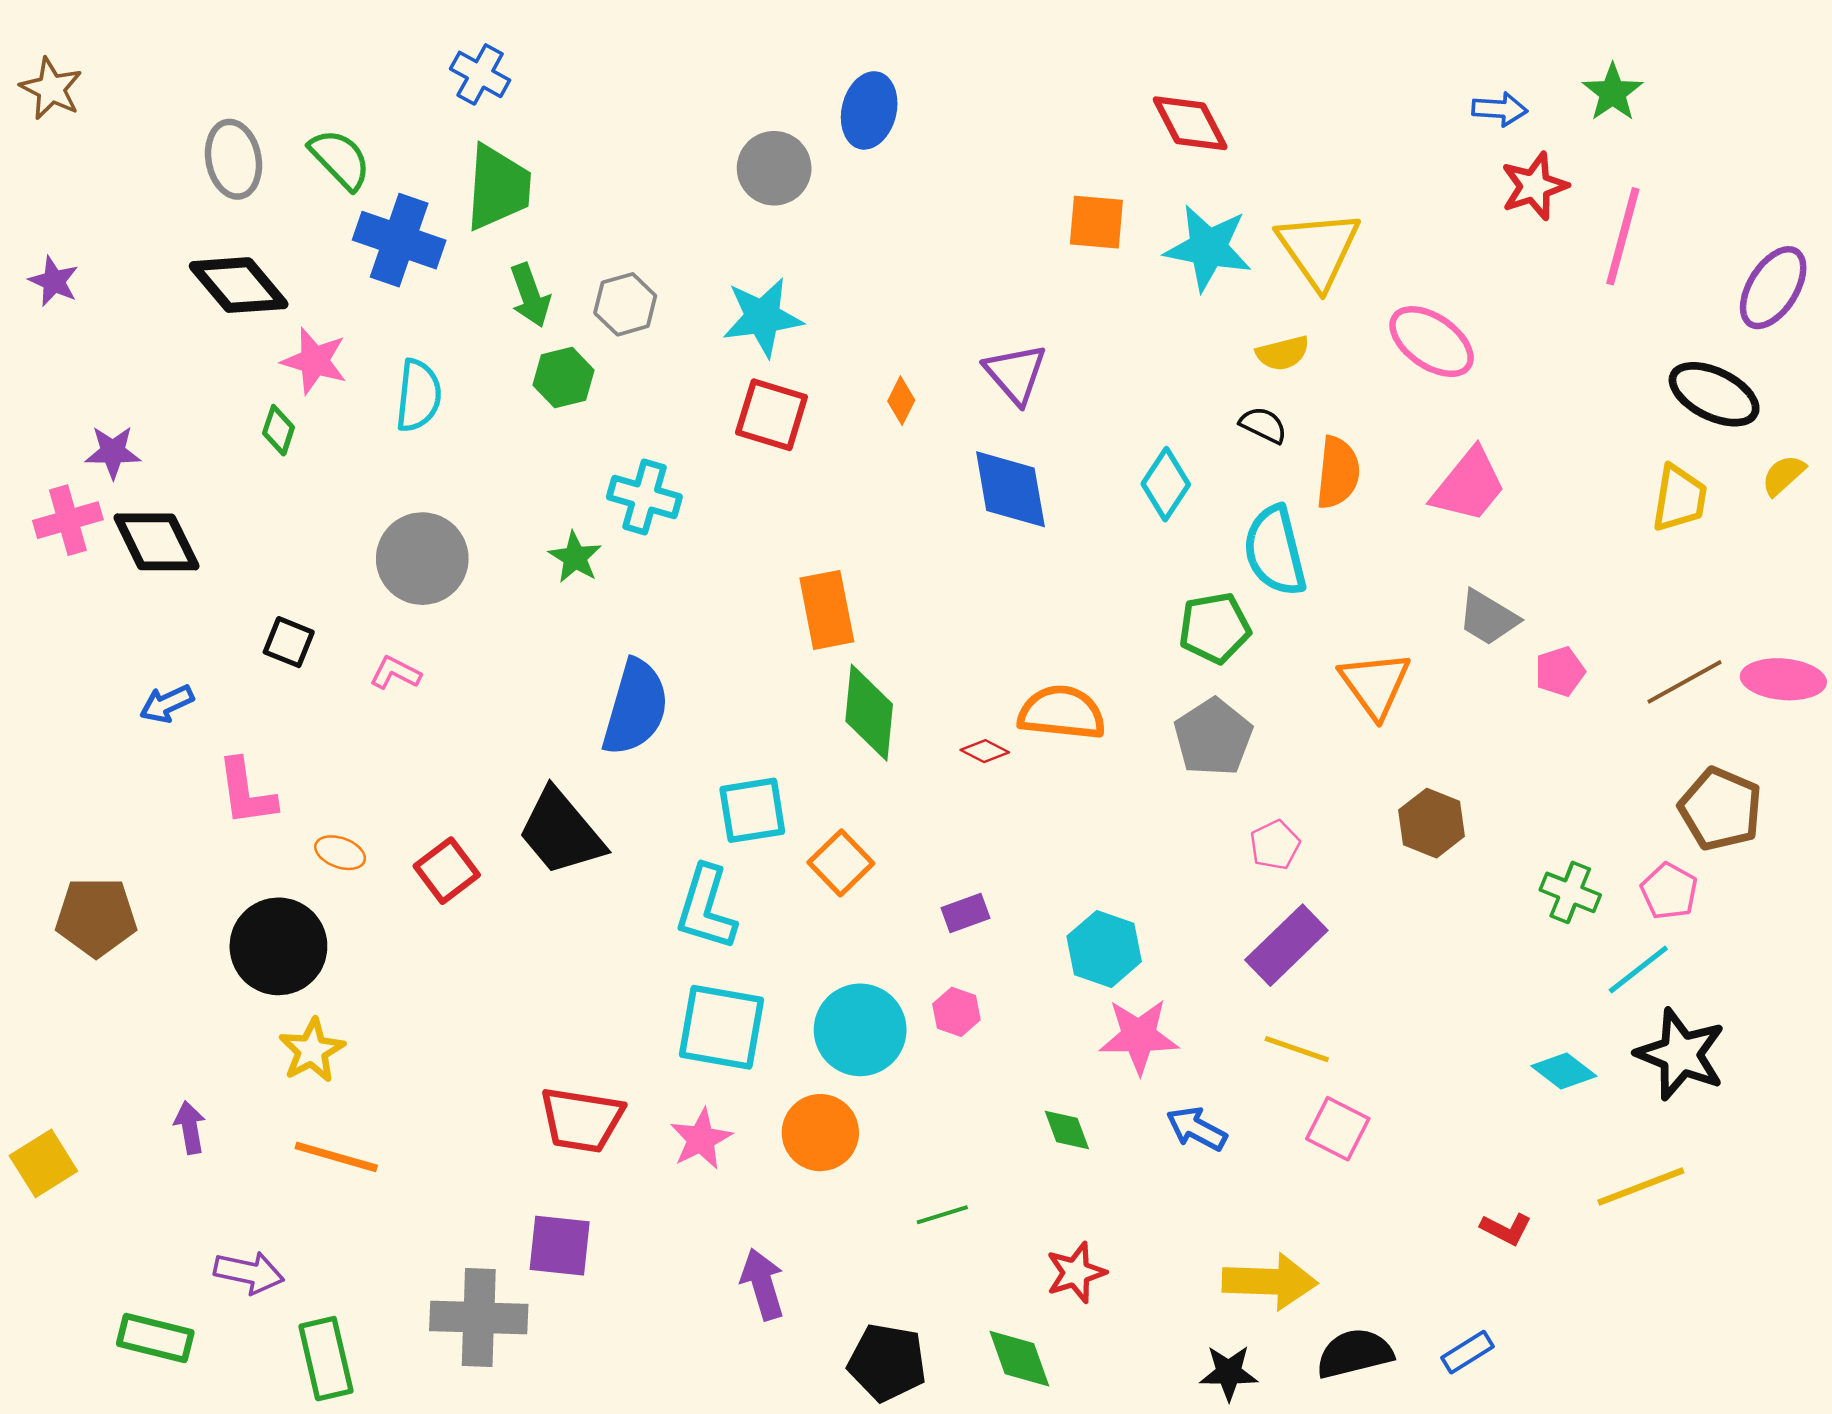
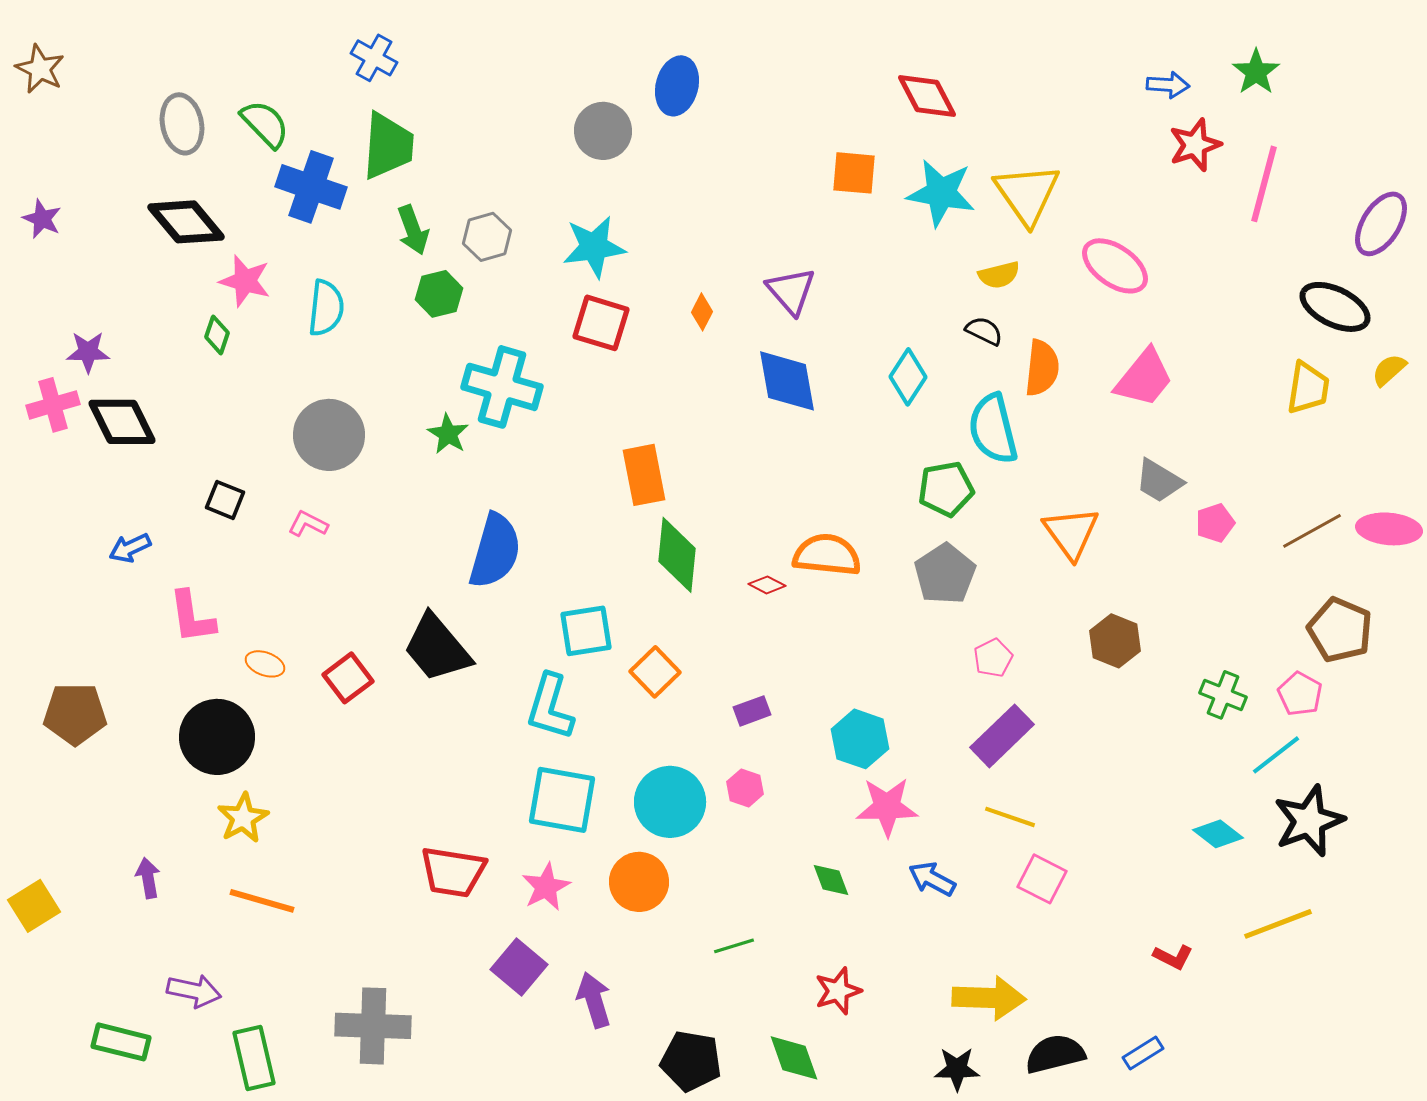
cyan cross: (644, 497) -> (502, 387), size x1.4
black star: (1681, 1054) -> (1309, 821), turned 30
purple square: (560, 1246) -> (519, 967), moved, turned 34

